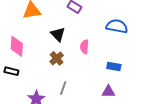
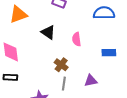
brown cross: (57, 58) -> (61, 65), moved
purple triangle: (108, 91) -> (91, 81), moved

